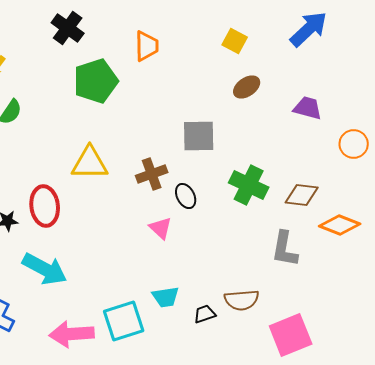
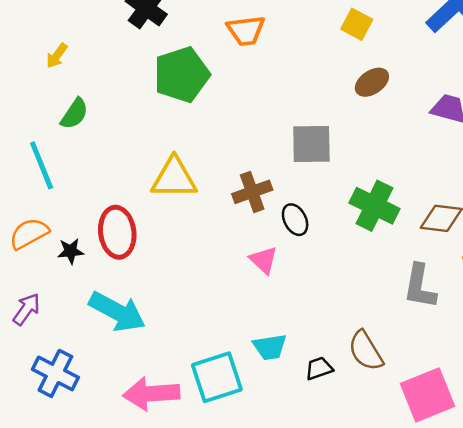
orange trapezoid: (147, 46) -> (246, 31), turned 84
brown semicircle: (242, 300) -> (366, 351), turned 64

